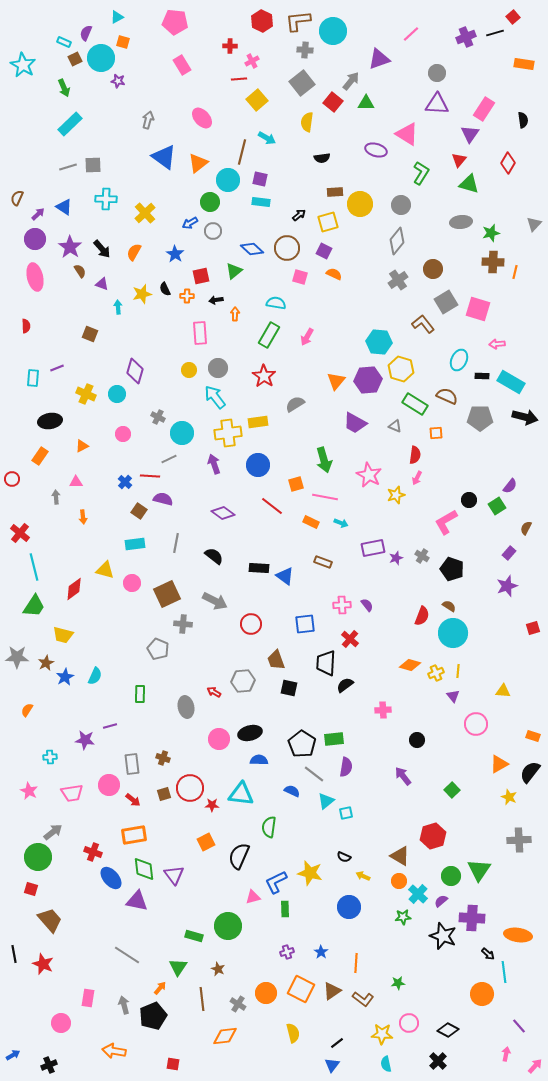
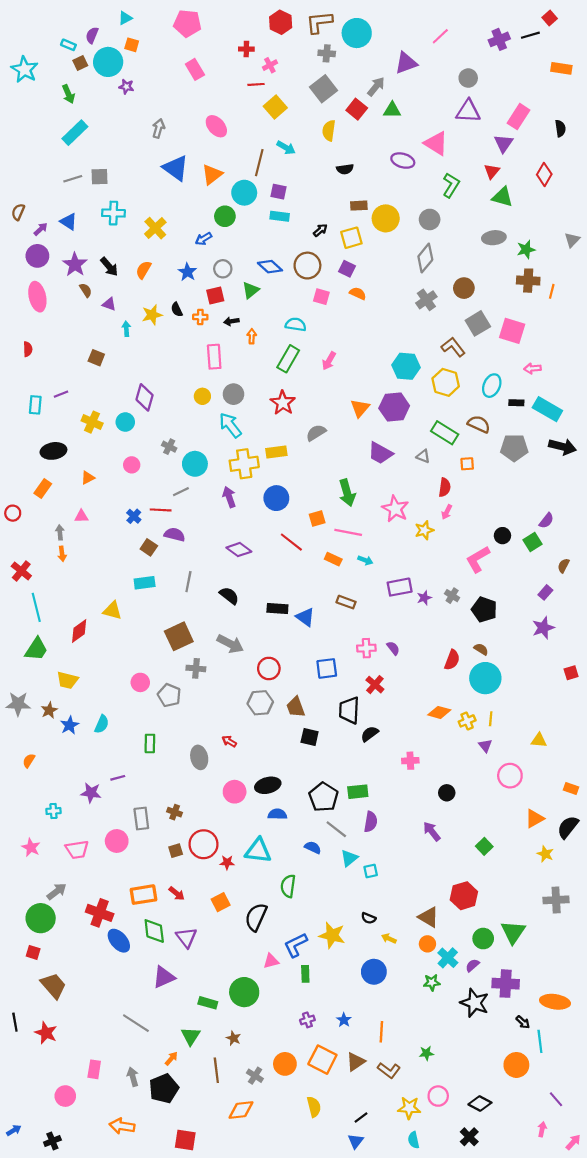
gray circle: (213, 231) -> (223, 269), moved
yellow hexagon: (401, 369) -> (446, 382), moved
orange arrow: (83, 517) -> (62, 554), moved
pink circle: (132, 583) -> (140, 682), moved
gray hexagon: (243, 681) -> (260, 703), moved
red arrow: (133, 800) -> (177, 894), moved
red cross: (93, 852) -> (100, 913), size x1.4
purple triangle: (137, 901) -> (164, 977), moved, turned -35
red square: (173, 1064) -> (185, 1140), size x1.5

